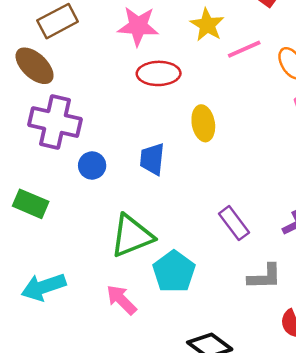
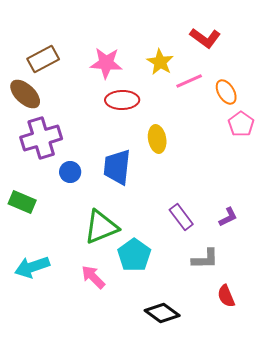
purple cross: (55, 122) -> (41, 138), turned -30
blue trapezoid: (152, 159) -> (117, 167), size x1.4

